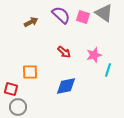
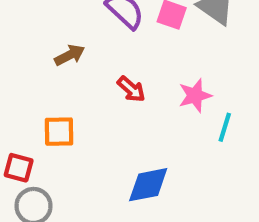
brown arrow: (31, 22) -> (70, 55), moved
blue diamond: (66, 86) -> (148, 185), moved

